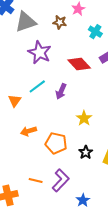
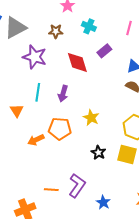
brown star: (60, 22) -> (56, 31), moved
red diamond: (79, 64) -> (77, 62), turned 35
cyan line: (37, 86) -> (38, 92), turned -36
orange pentagon: (56, 143) -> (60, 129), moved

